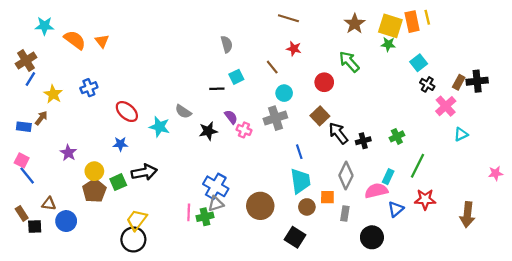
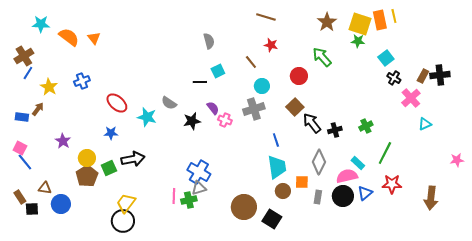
cyan rectangle: (388, 177) -> (358, 163), turned -72
brown circle: (260, 206) -> (244, 207), moved
black circle: (372, 237) -> (343, 196), moved

